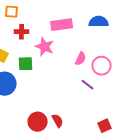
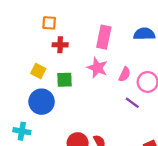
pink rectangle: (62, 25) -> (104, 37), turned -70
pink star: (45, 47) -> (97, 68), moved

